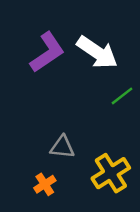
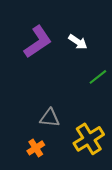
white arrow: (97, 52) -> (78, 42), size x0.6

